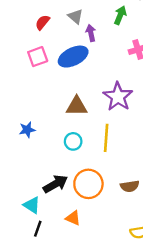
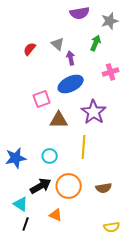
pink square: (38, 57) -> (42, 99), moved
blue ellipse: (73, 57) -> (71, 84), moved
blue star: (27, 130) -> (16, 158), moved, size x1.5
cyan circle: (73, 141) -> (50, 156), moved

